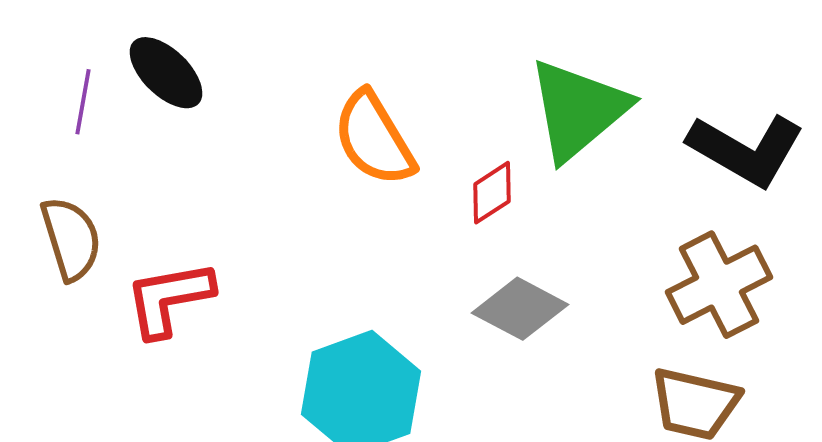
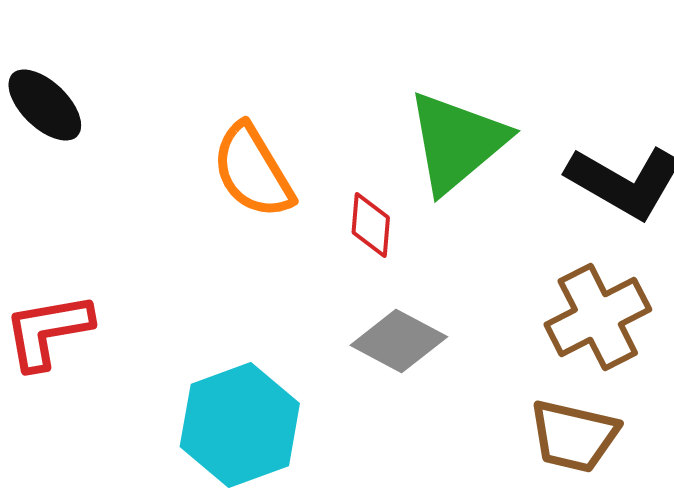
red diamond: (492, 193) -> (371, 225), turned -52

